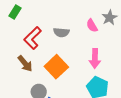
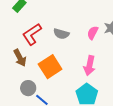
pink semicircle: (92, 26) -> (93, 33), turned 48

